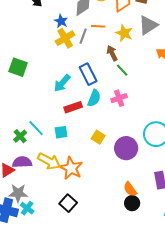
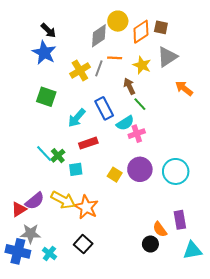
blue star: (61, 21) -> (44, 53), moved, size x1.6
green square: (18, 67) -> (46, 97), moved
cyan semicircle: (94, 98) -> (125, 123), moved, turned 36
cyan line: (36, 128) -> (44, 154), moved
green cross: (20, 136) -> (58, 156), moved
purple circle: (126, 148) -> (140, 169), moved
purple semicircle: (22, 162) -> (35, 201), turned 144
orange semicircle: (130, 189) -> (160, 229), moved
cyan cross: (27, 208) -> (49, 253), moved

